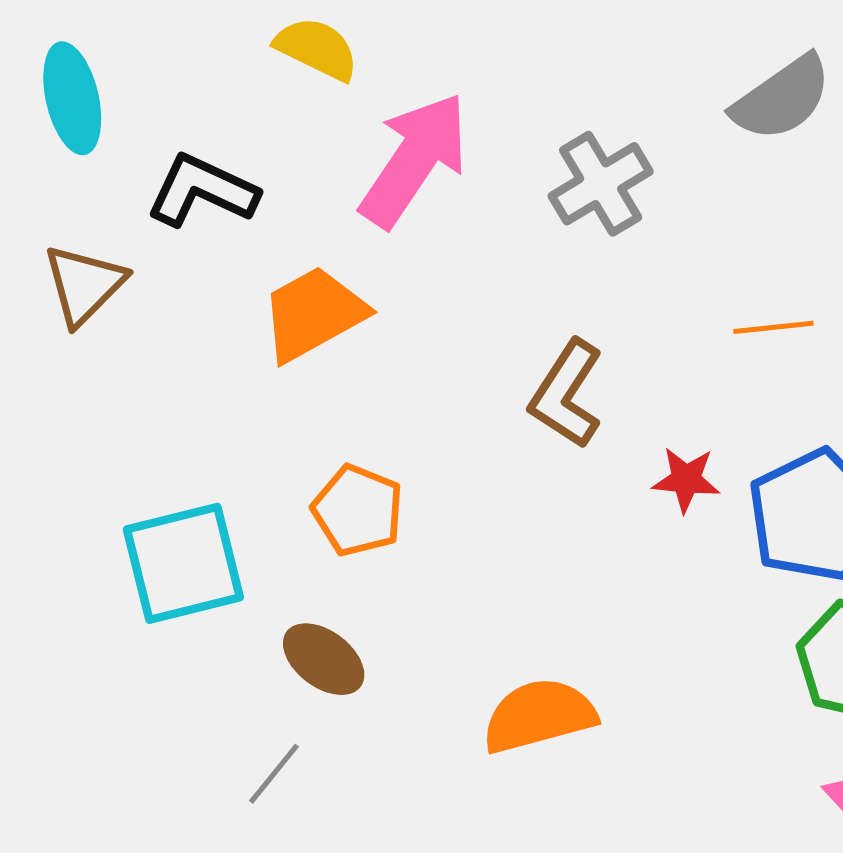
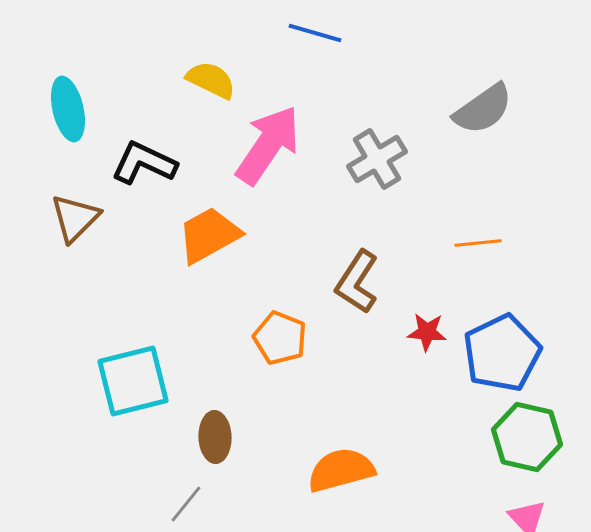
orange pentagon: (358, 510) -> (280, 338), moved
brown ellipse: (324, 659) -> (215, 437), turned 51

